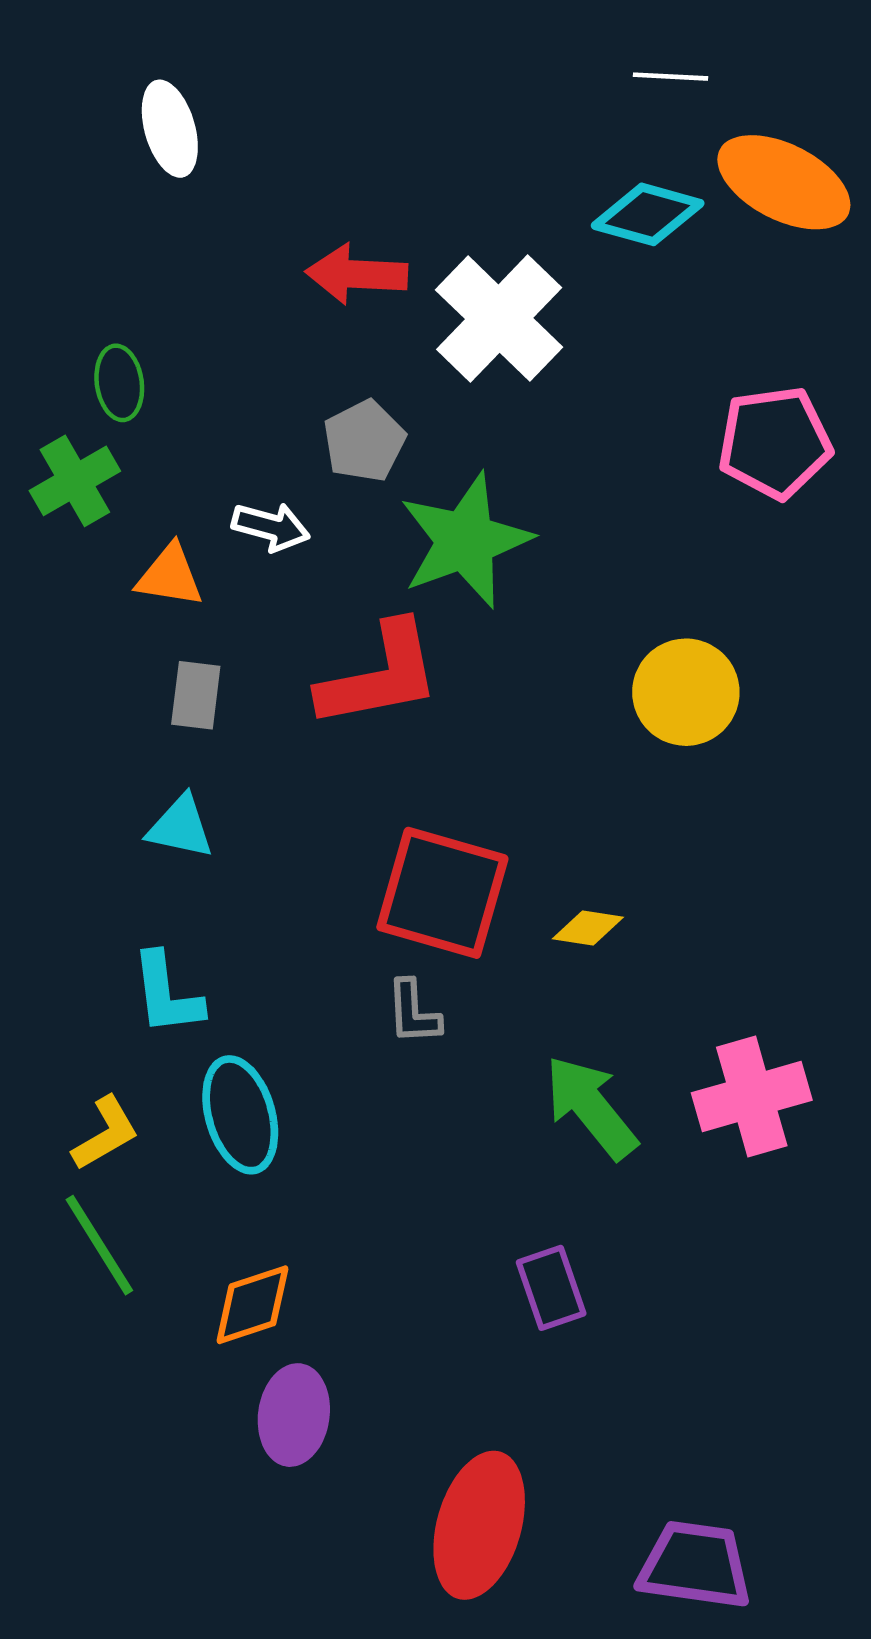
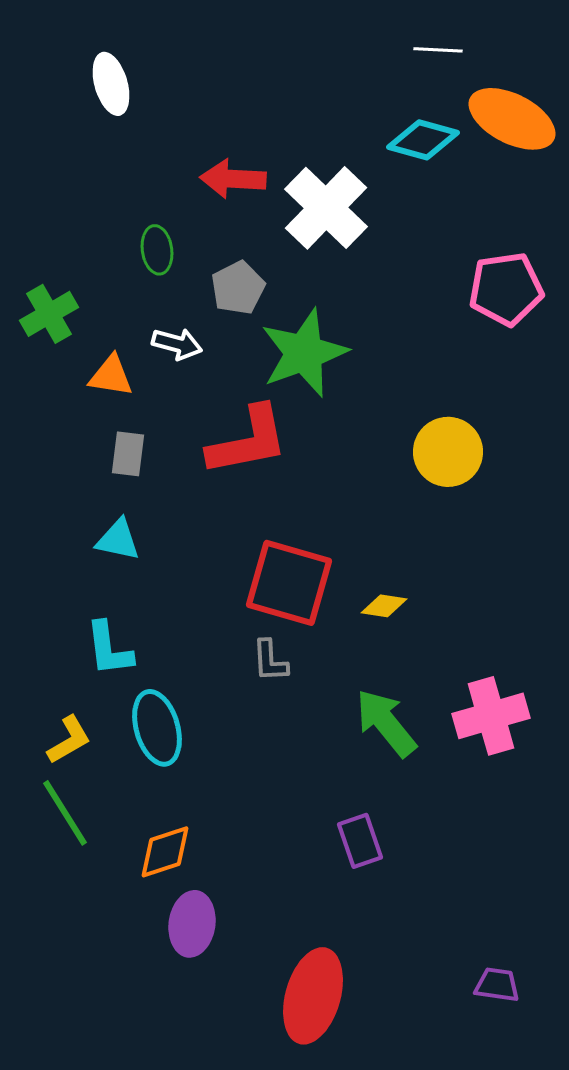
green ellipse: (119, 383) -> (157, 250), moved
purple trapezoid: (695, 1565) -> (497, 985), moved, size x0.6

